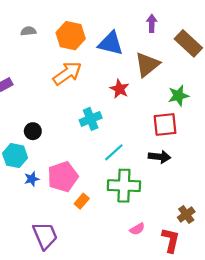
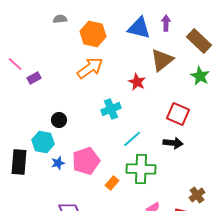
gray semicircle: (28, 31) -> (60, 19), moved
blue triangle: (111, 43) -> (139, 28), moved
green star: (178, 96) -> (200, 76), moved, turned -30
red square: (165, 124) -> (178, 114), turned 30
orange rectangle: (82, 201) -> (112, 183), moved

